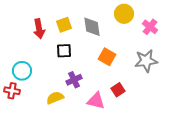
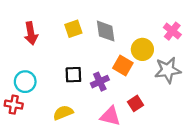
yellow circle: (124, 14) -> (142, 49), moved
red arrow: (39, 29) -> (31, 33), moved
black square: (64, 51) -> (73, 75), moved
purple cross: (74, 80) -> (100, 82), moved

